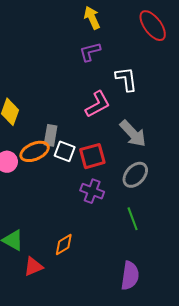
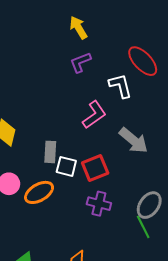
red ellipse: (153, 26) -> (143, 61), moved
orange ellipse: (35, 151) -> (39, 192), moved
gray ellipse: (135, 175) -> (149, 205), moved

